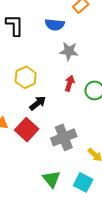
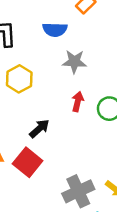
yellow hexagon: (26, 77) -> (19, 79), moved
gray cross: (64, 137) -> (78, 191), moved

